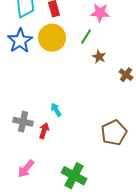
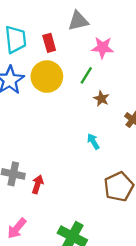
cyan arrow: (56, 110) -> (93, 141), moved

